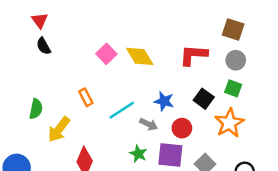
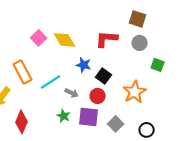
green square: (233, 88) -> (158, 65), moved
orange rectangle: (86, 97) -> (23, 72), size x1.6
black square: (204, 99) -> (104, 76), moved
blue star: (164, 101) -> (84, 65), moved

